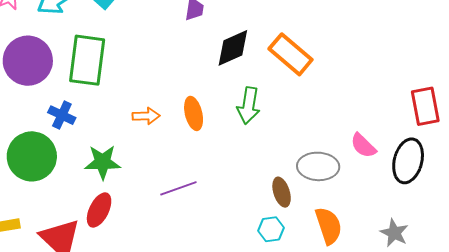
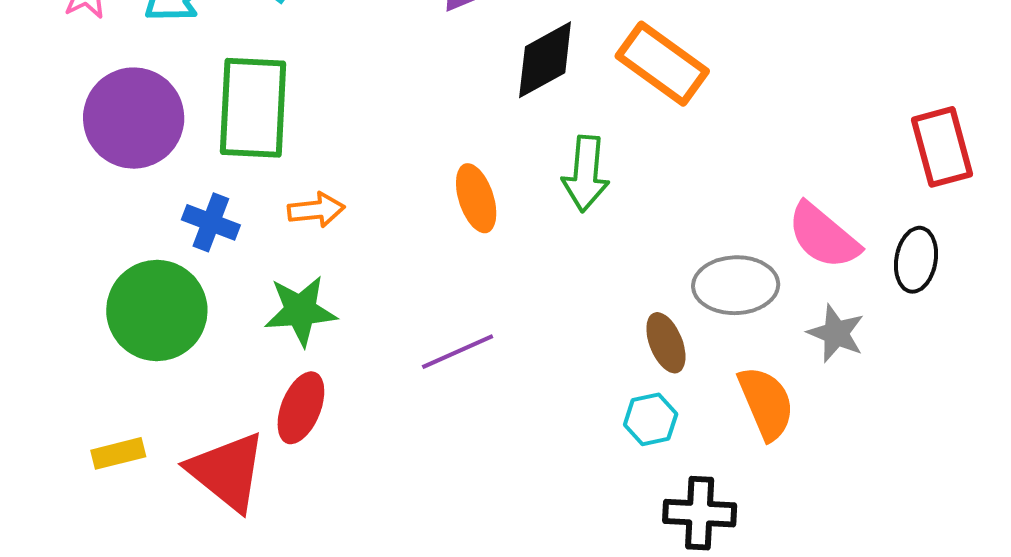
orange arrow: (146, 116) -> (316, 210), moved
pink semicircle: (363, 146) -> (823, 236), size x1.4
black ellipse: (408, 161) -> (916, 260), size x0.7
gray star: (394, 233) -> (836, 333), moved

